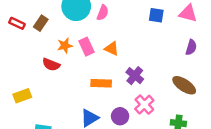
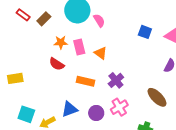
pink semicircle: (103, 13) -> (99, 21), turned -64
red semicircle: (51, 65) -> (57, 64), moved

